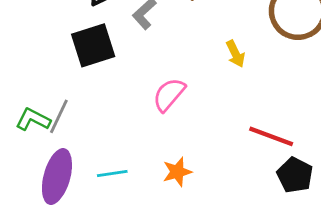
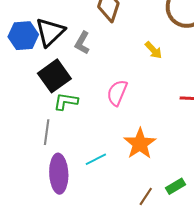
green L-shape: (33, 120) -> (66, 101), moved
orange star: (177, 172) -> (140, 144), size x1.5

